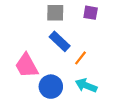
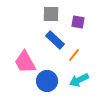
purple square: (91, 13) -> (78, 22), moved
cyan arrow: (86, 85) -> (79, 80), turned -48

